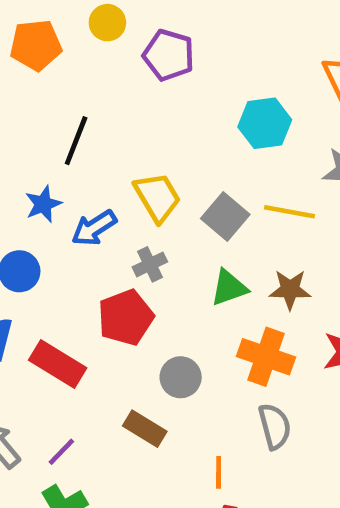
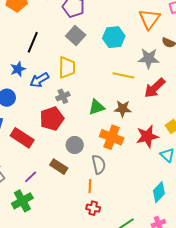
yellow trapezoid: (157, 197) -> (67, 67), turned 30
gray square: (225, 216) -> (76, 36), moved
gray semicircle: (275, 426) -> (99, 164), moved
purple line: (61, 452) -> (31, 177), moved

